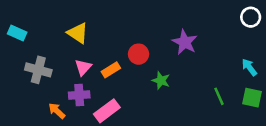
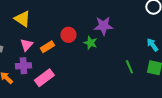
purple star: (185, 42) -> (103, 26), turned -30
green star: (161, 80) -> (90, 43), moved

